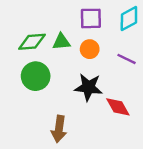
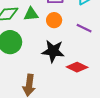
red diamond: (118, 107) -> (77, 67), turned -35

